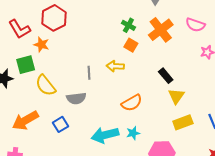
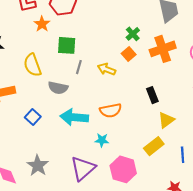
green square: (26, 65) -> (67, 45), moved
yellow triangle: (176, 96) -> (166, 120), moved
yellow rectangle: (183, 122) -> (154, 146), turned -36
blue square: (60, 124) -> (33, 117), moved, turned -35
cyan arrow: (105, 135) -> (74, 117), moved

